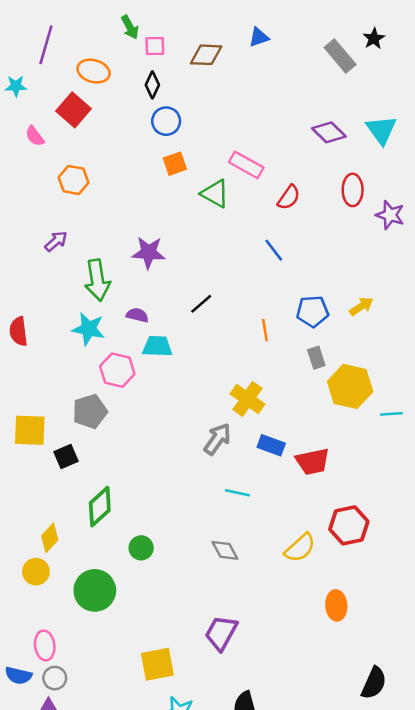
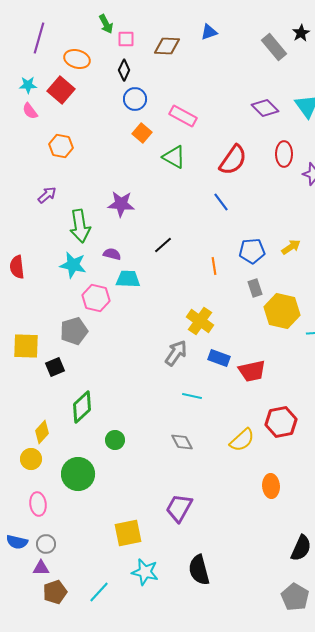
cyan star: (16, 86) -> (28, 85), moved
orange square: (175, 164) -> (142, 133), turned -30
pink rectangle: (246, 165) -> (183, 116), moved
red semicircle: (289, 197) -> (233, 160), size x1.5
pink ellipse: (45, 645) -> (38, 504), moved

